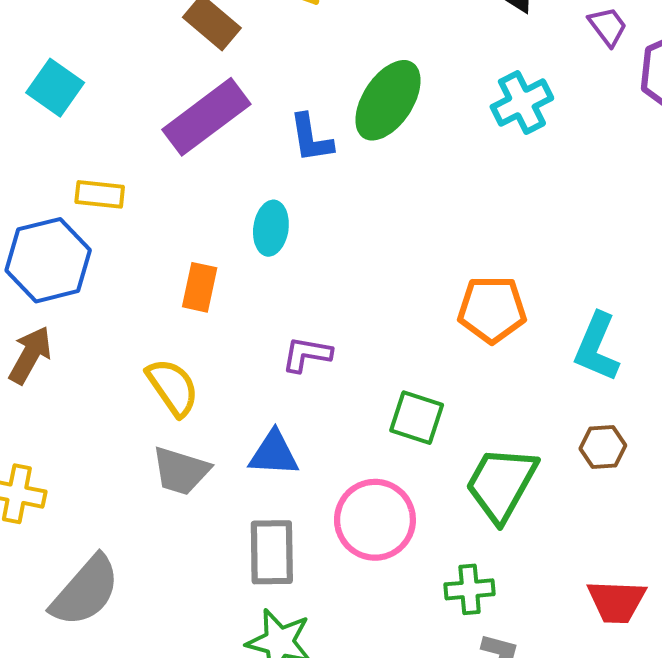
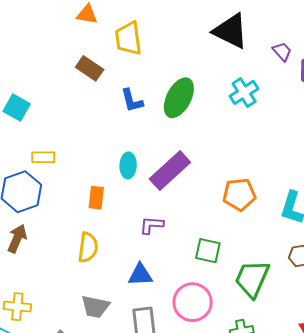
purple rectangle: (206, 117) -> (170, 171), moved
blue L-shape: (311, 138) -> (132, 101), moved
yellow semicircle: (173, 387) -> (88, 247), turned 48
gray trapezoid: (181, 471) -> (95, 307), moved

